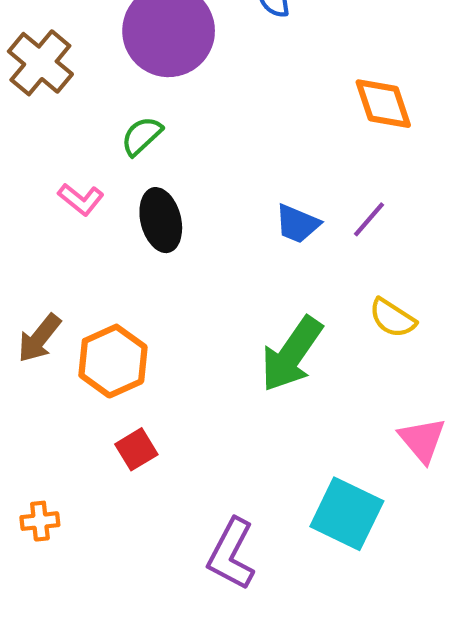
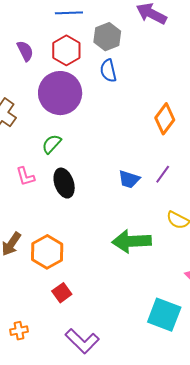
orange diamond: (383, 104) -> (165, 119), turned 60
pink L-shape: (81, 199) -> (25, 176), turned 40
green arrow: (292, 354) -> (132, 241), turned 57
purple L-shape: (231, 554) -> (82, 341), moved, turned -68

